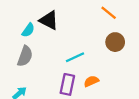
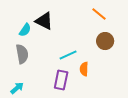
gray semicircle: (25, 56) -> (22, 54), turned -30
orange semicircle: (91, 81) -> (84, 69), moved, turned -64

